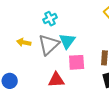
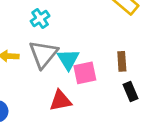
cyan triangle: (67, 41) -> (68, 59), moved

